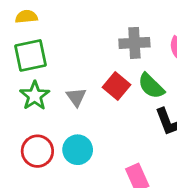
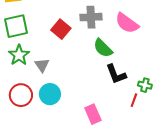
red square: (116, 86) -> (61, 29), moved
gray triangle: (76, 97) -> (42, 65), moved

